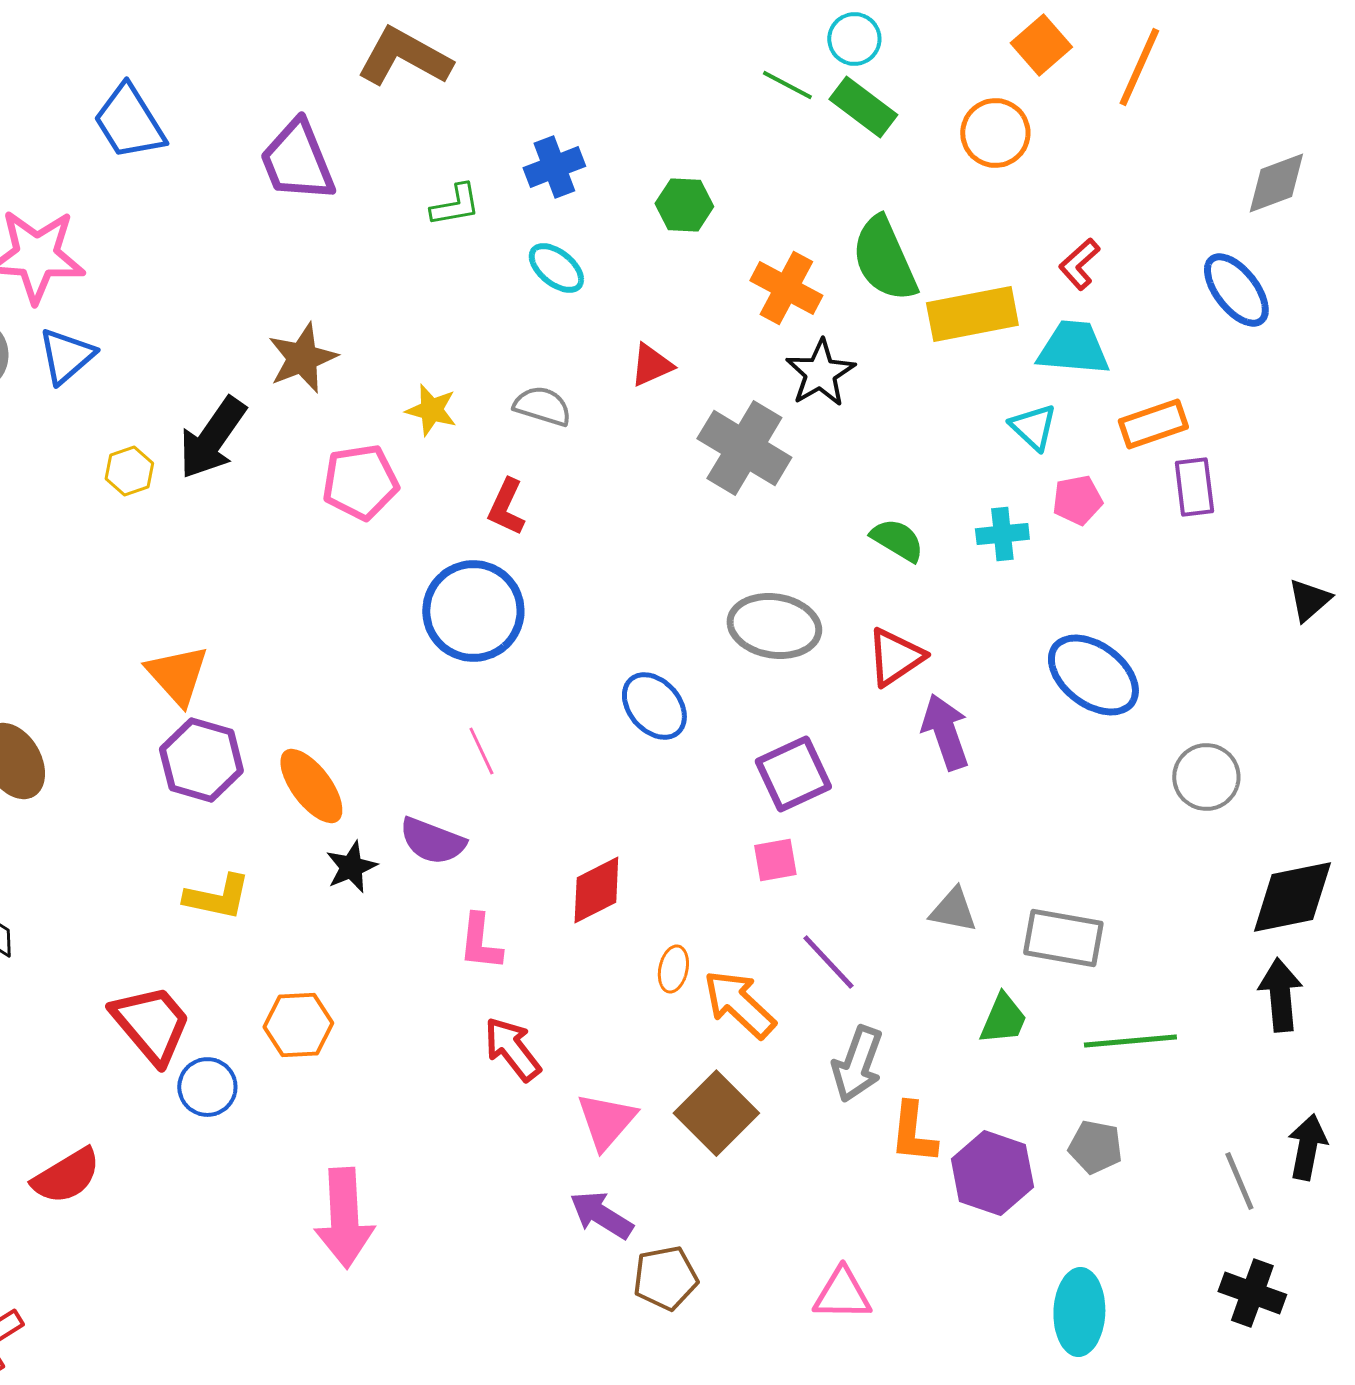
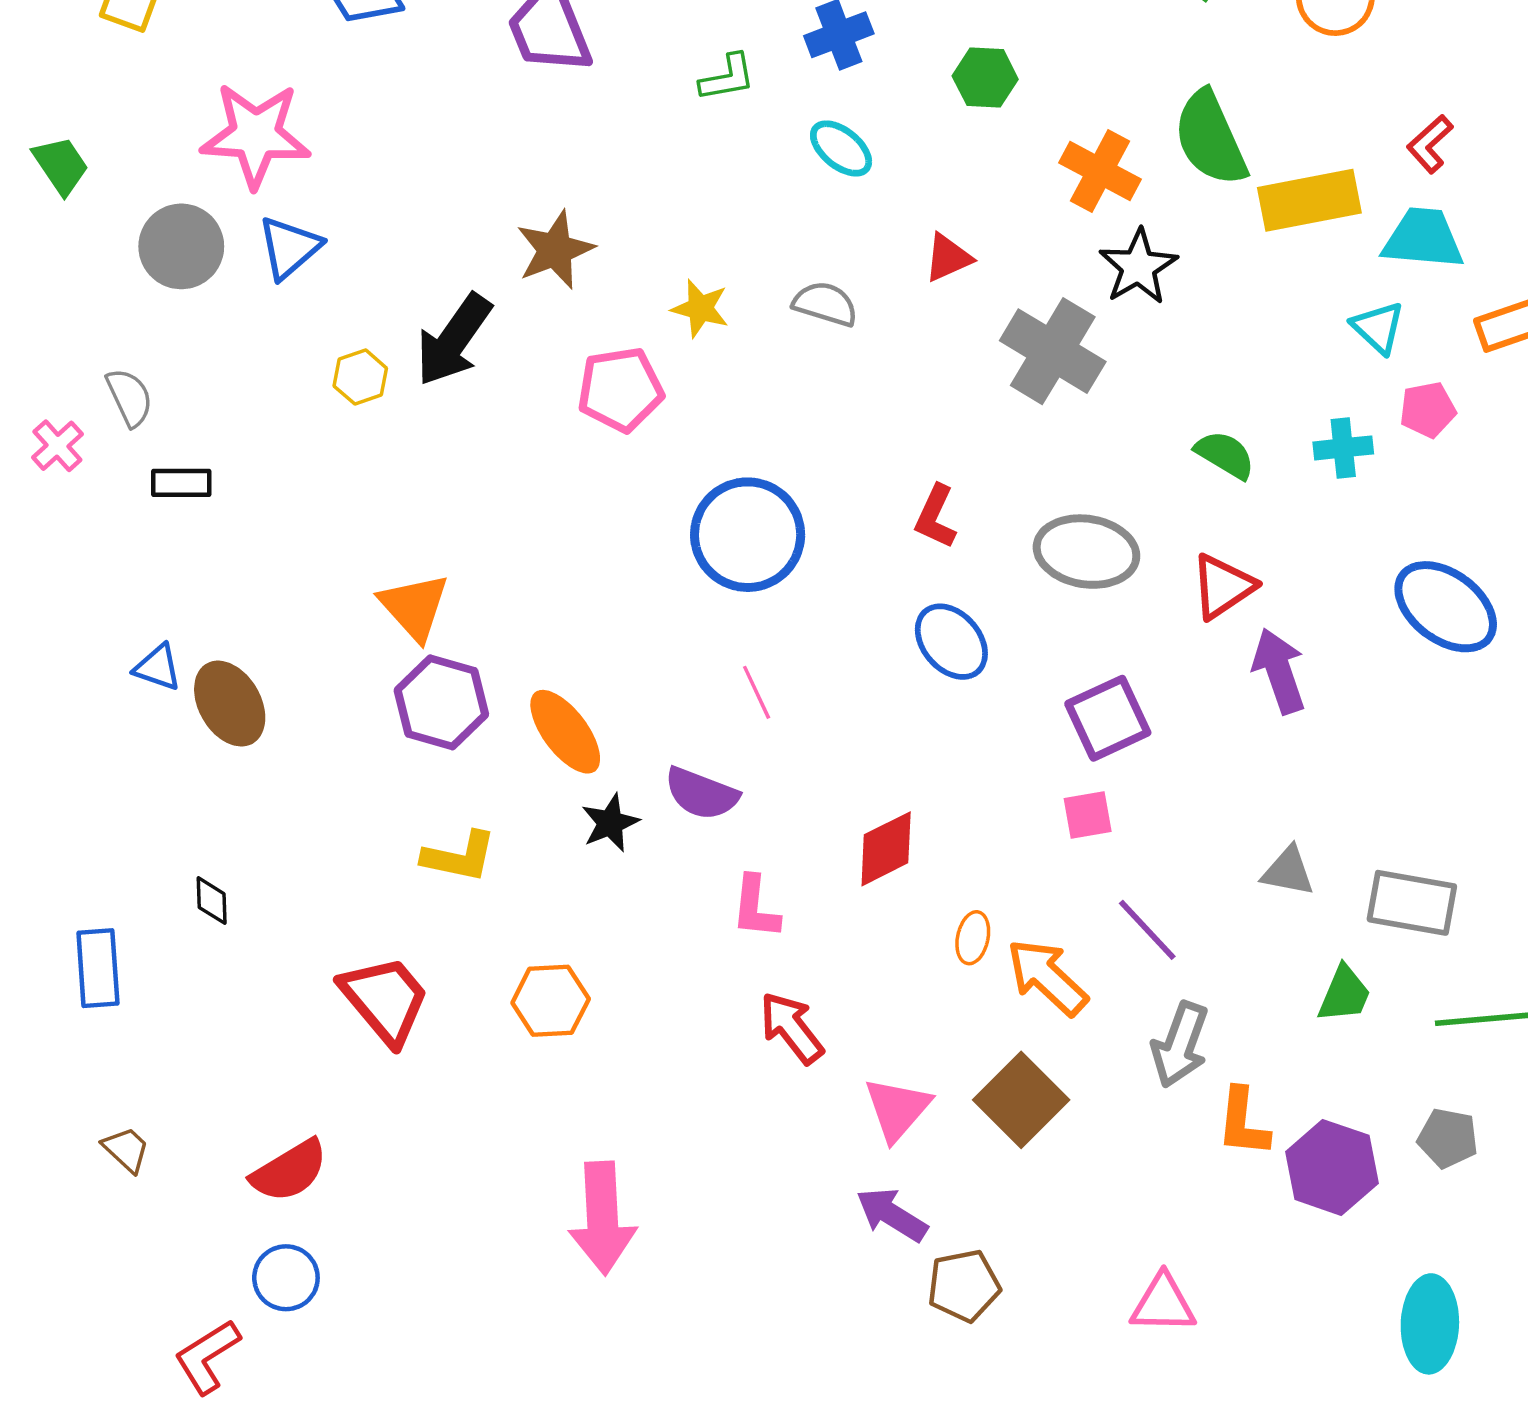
red L-shape: (506, 507) -> (936, 517), moved
blue circle: (207, 1087) -> (286, 1278), moved

